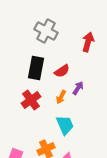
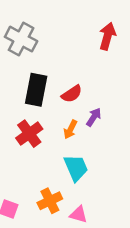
gray cross: (46, 31) -> (21, 39), moved
red arrow: (88, 42) -> (107, 36), moved

